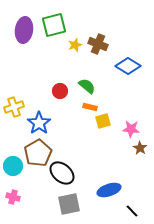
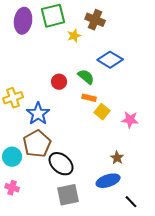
brown cross: (98, 44) -> (95, 20), moved
blue diamond: (128, 66) -> (110, 60), moved
yellow square: (103, 121) -> (102, 112), turned -35
brown star: (140, 148) -> (117, 158), moved

